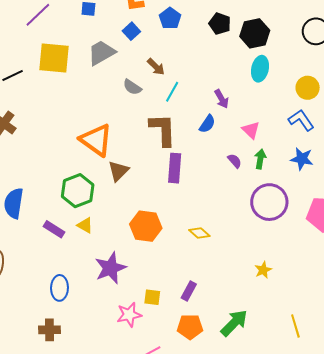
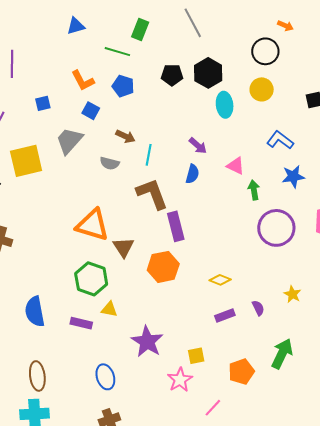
yellow circle: (308, 88) -> (262, 89), moved
purple semicircle: (235, 161) -> (258, 308), moved, turned 35
orange hexagon: (146, 226) -> (163, 267), moved
purple rectangle: (189, 291) -> (225, 315), moved, turned 60

